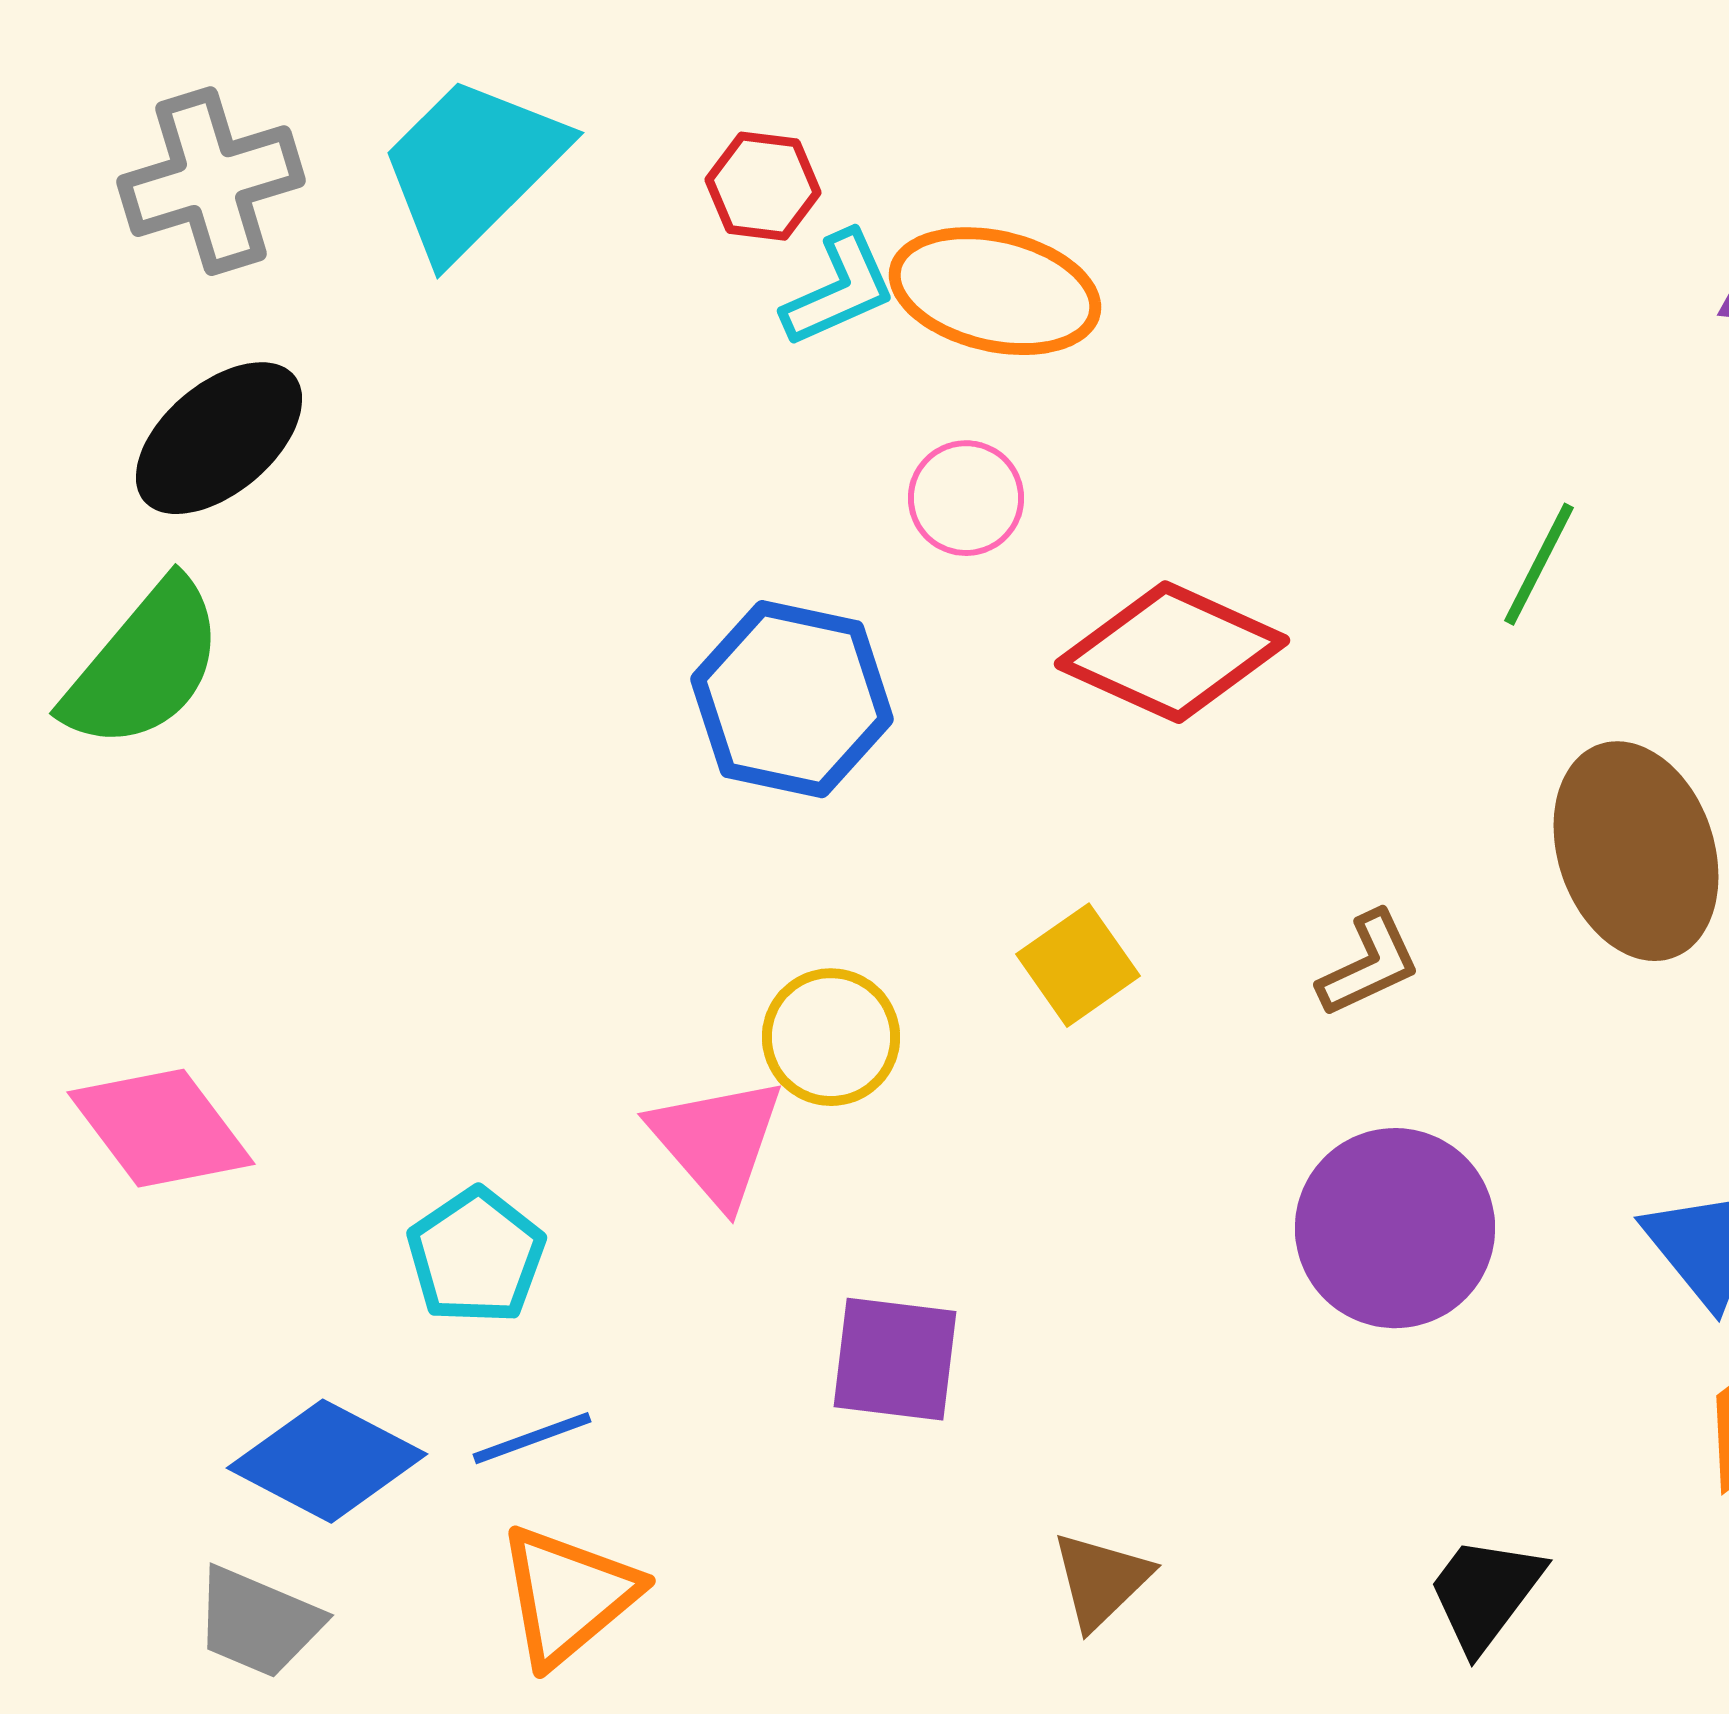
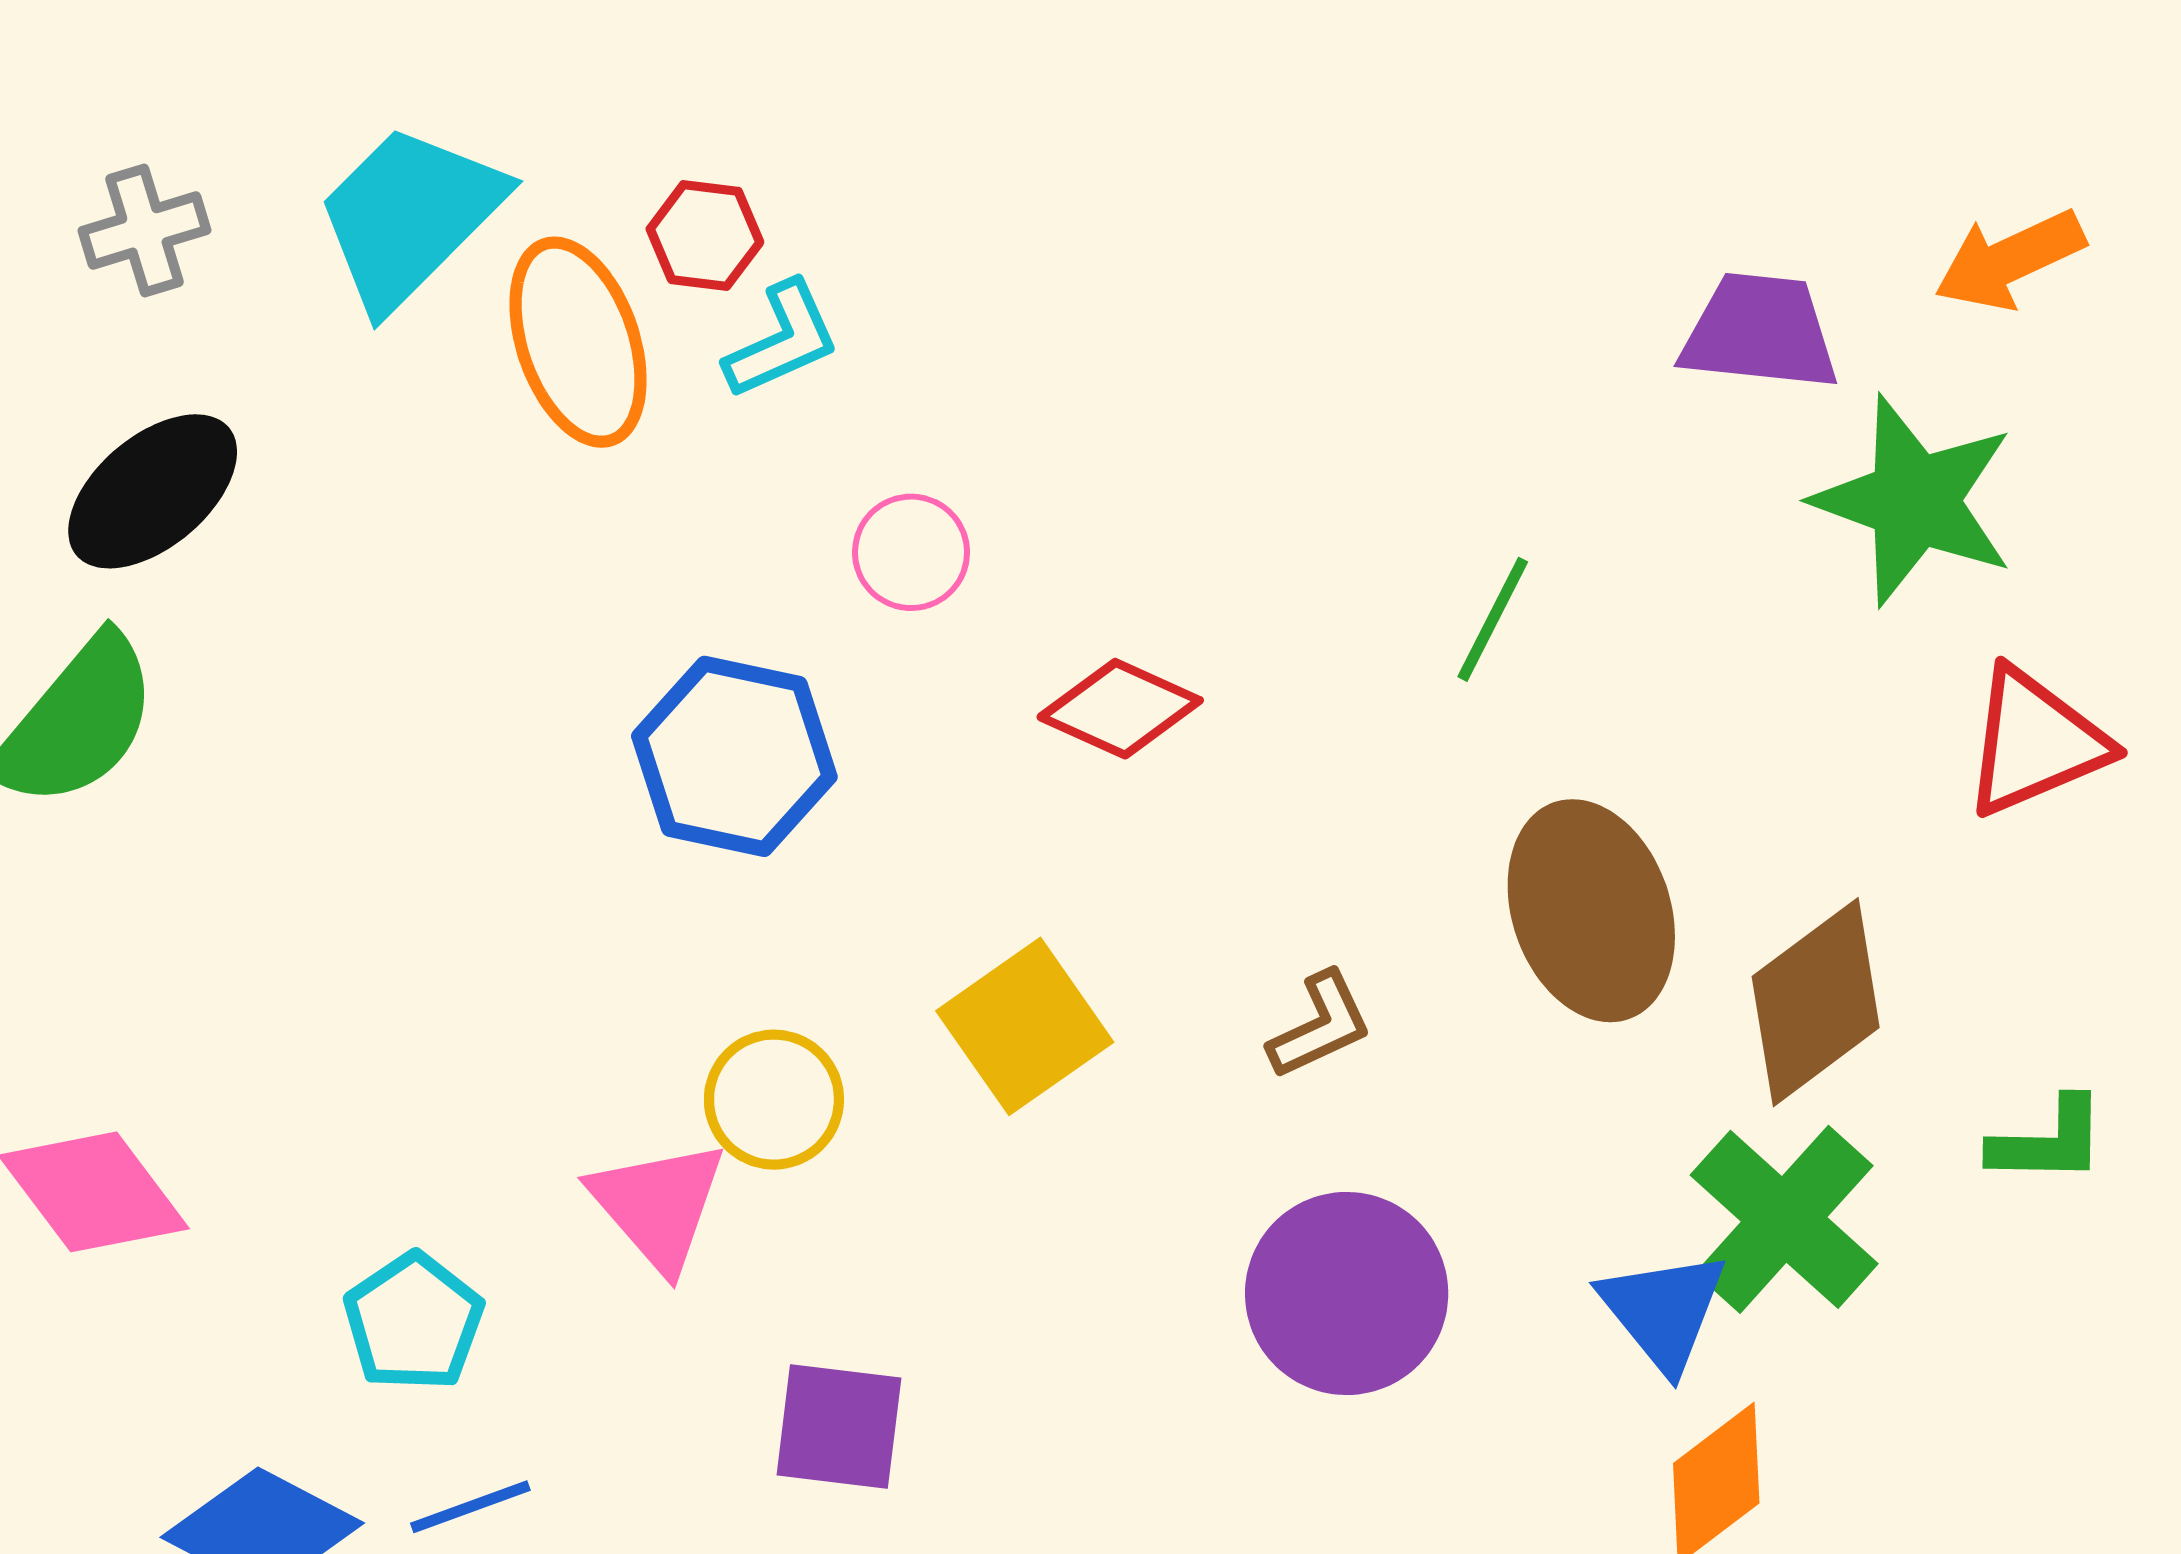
gray cross: (211, 181) -> (144, 230), size x0.7
orange ellipse: (995, 291) -> (578, 342), moved, turned 58
red diamond: (1172, 652) -> (1120, 709), size x0.7
yellow square: (1078, 965) -> (1025, 1026), size x1.4

